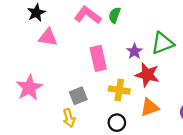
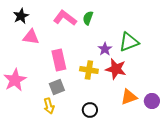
pink rectangle: (98, 58) -> (59, 60), moved
yellow cross: (119, 90) -> (89, 70), moved
orange triangle: (150, 107) -> (129, 97), moved

